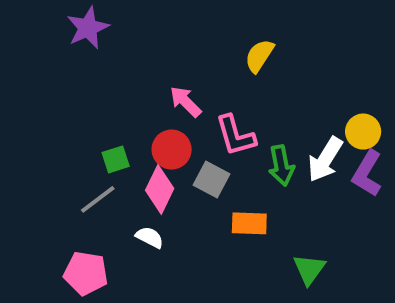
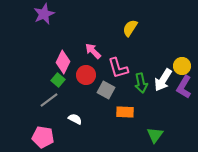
green square: (116, 159) -> (58, 80), turned -32
pink diamond: (160, 189) -> (63, 62), moved

